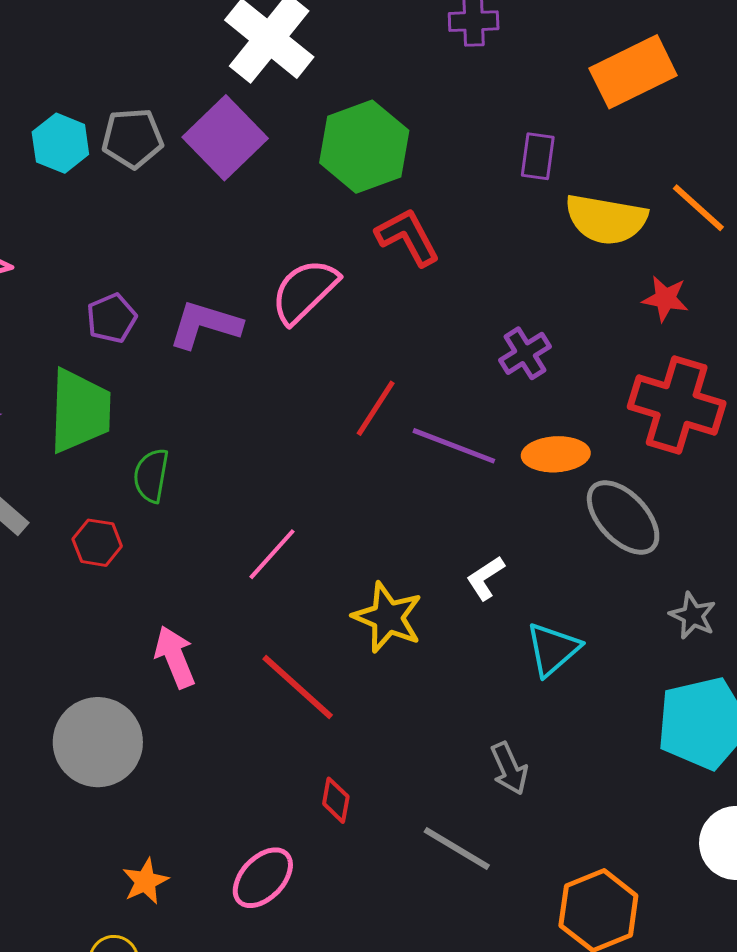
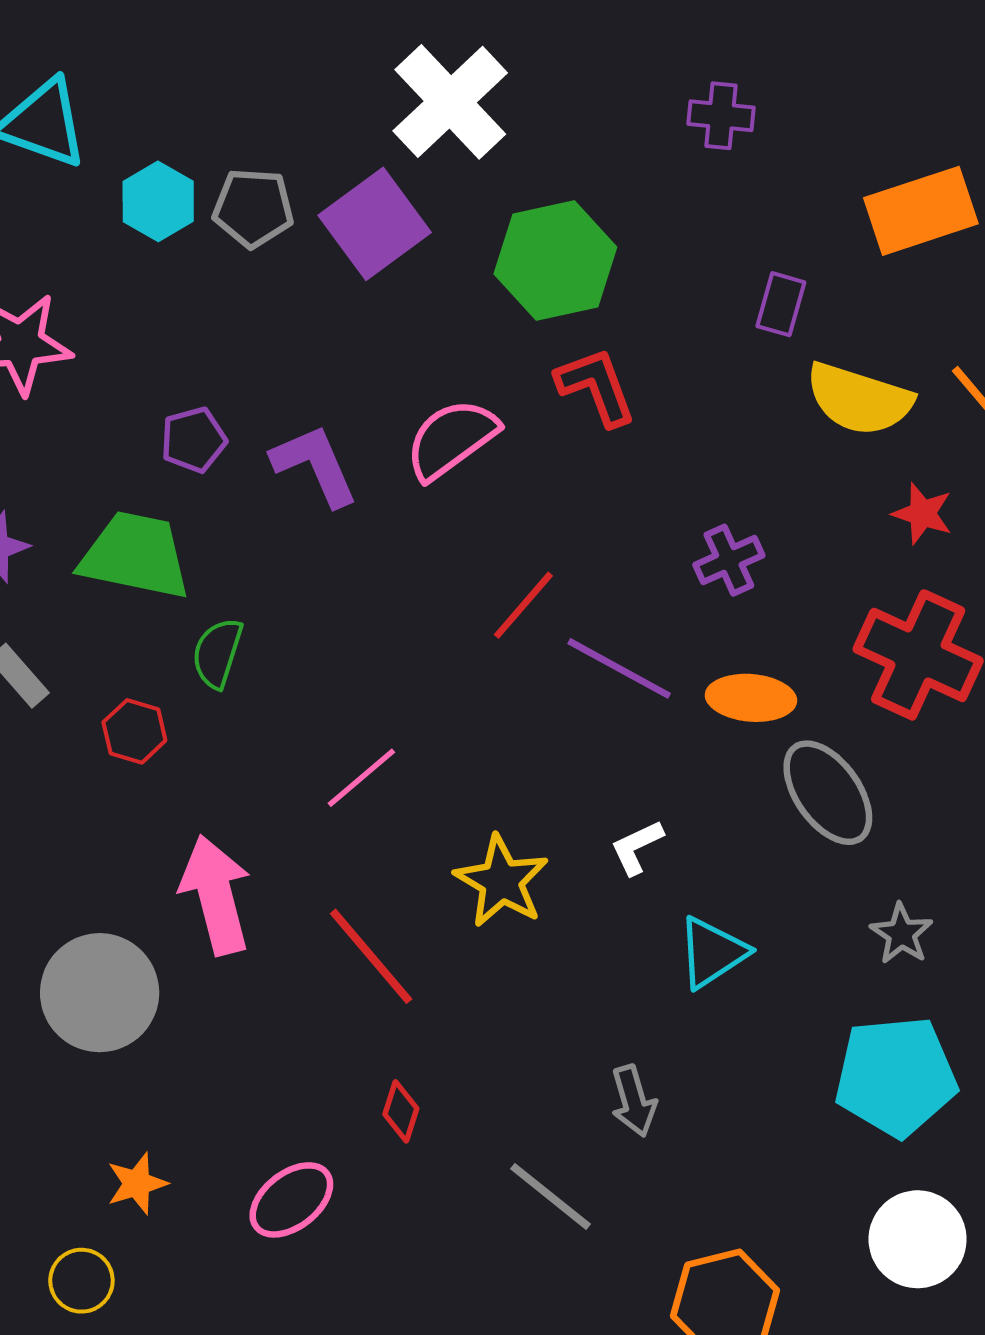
purple L-shape: (205, 325) -> (315, 465), turned 42
green trapezoid: (80, 411) -> (135, 555), turned -88
pink arrow: (175, 657) -> (216, 895), size x1.4

